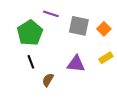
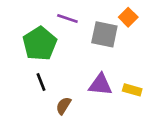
orange square: (104, 29) -> (128, 17), moved
yellow rectangle: (106, 58) -> (132, 90), moved, turned 48

